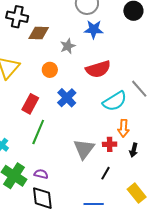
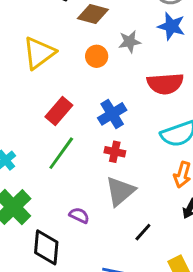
orange circle: (50, 70) -> (97, 56), moved
red cross: (110, 144) -> (115, 152), moved
purple semicircle: (41, 174) -> (79, 215), moved

